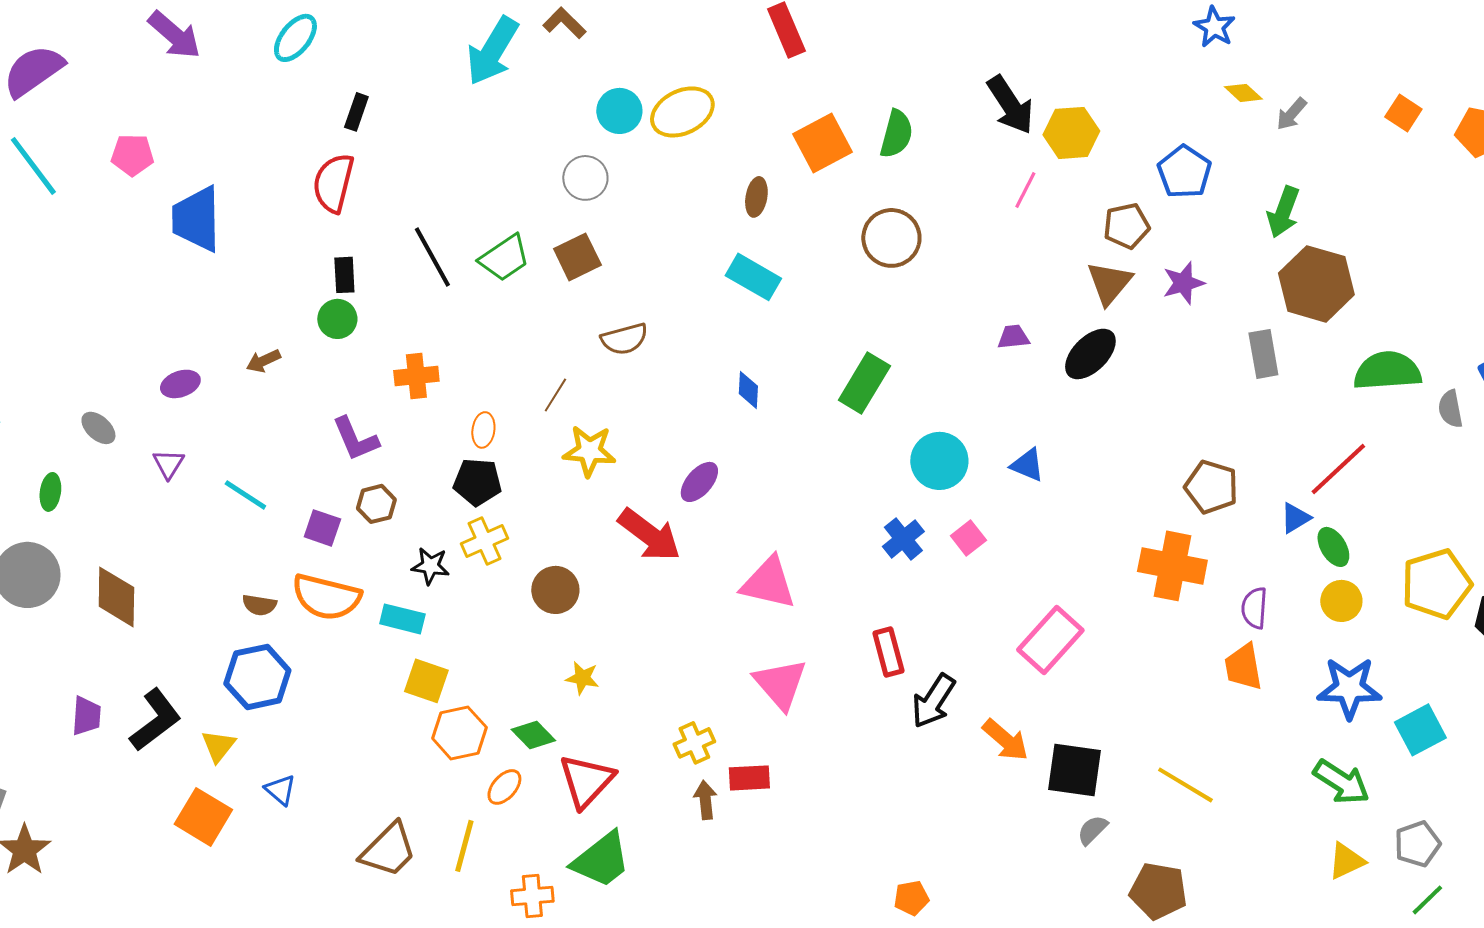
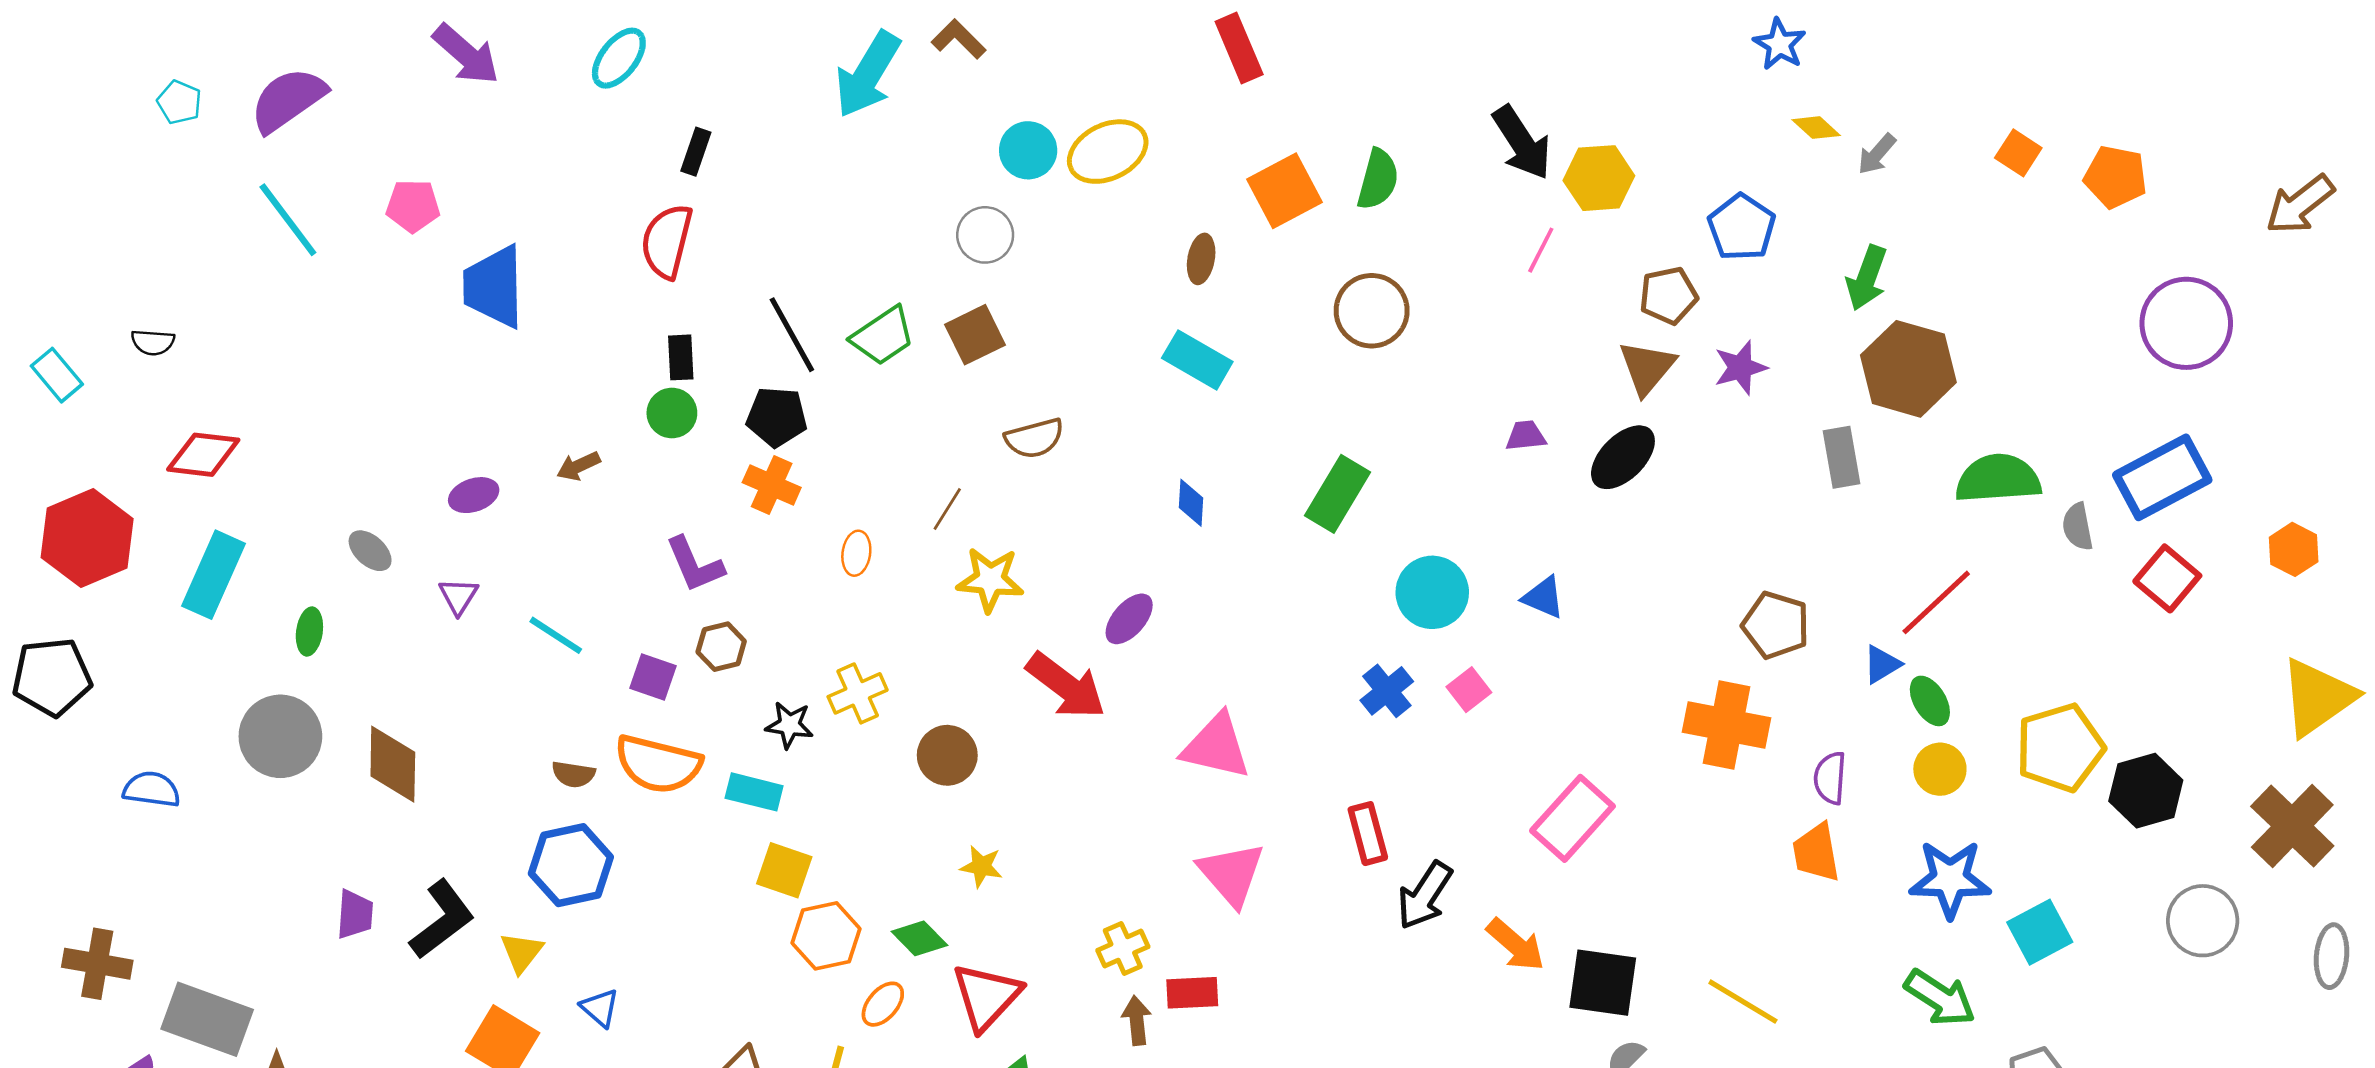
orange cross: (416, 376) -> (772, 485), turned 30
black pentagon: (477, 482) -> (777, 417), moved

